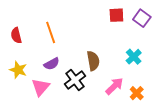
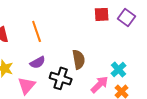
cyan cross: (134, 57) -> (119, 69), moved
black cross: (75, 80) -> (61, 78), turned -35

